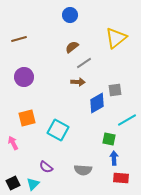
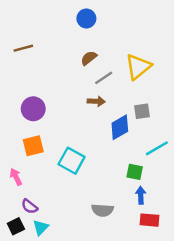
yellow triangle: (116, 38) -> (138, 67), moved
purple circle: (24, 77) -> (33, 109), moved
purple semicircle: (46, 167) -> (30, 206), moved

